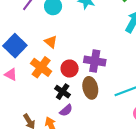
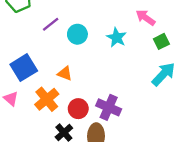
orange triangle: (51, 42) -> (65, 73), turned -32

